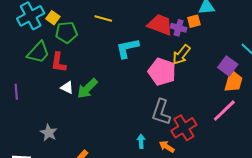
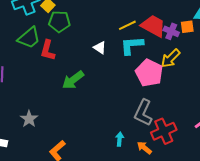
yellow line: (103, 18) -> (127, 25), moved, turned -48
cyan L-shape: (127, 48) -> (132, 45), moved
white triangle: (67, 88) -> (100, 48), moved

